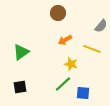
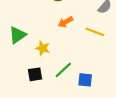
yellow star: (71, 64) -> (43, 48), moved
black square: (20, 87) -> (35, 74), moved

